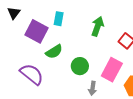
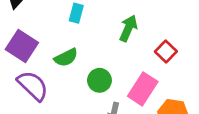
purple square: (36, 31) -> (22, 46), moved

